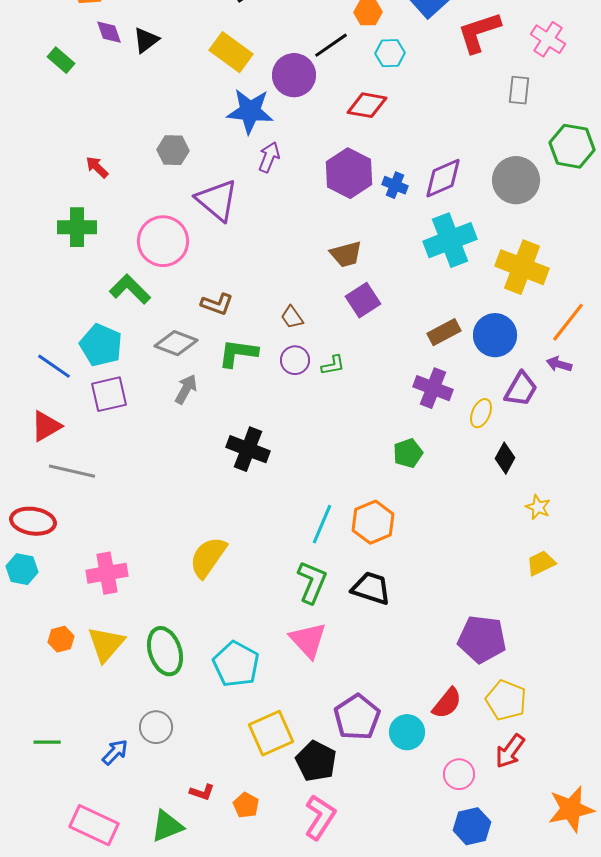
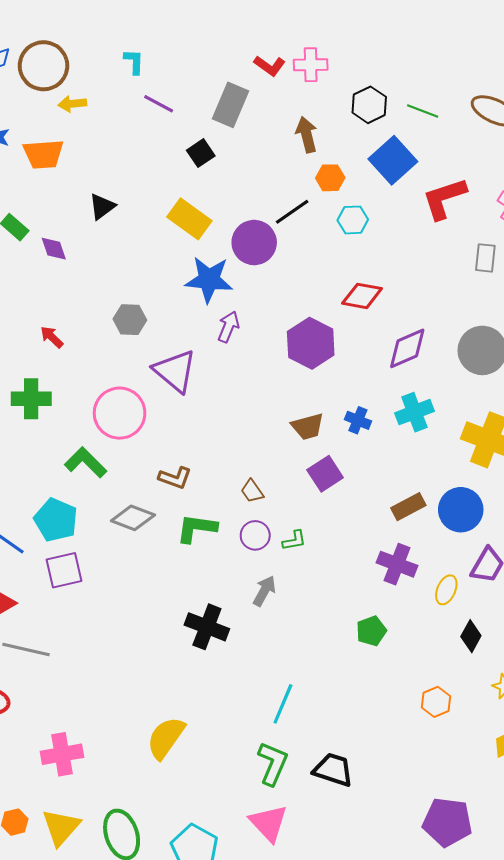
purple diamond: (109, 32) -> (54, 249), moved
red diamond: (367, 105) -> (362, 296), moved
blue cross: (395, 185) -> (358, 420), moved
cyan cross: (450, 240) -> (414, 412), size x0.7
gray arrow: (186, 389) -> (264, 591), moved
orange hexagon: (373, 522) -> (436, 702), moved, size x0.7

